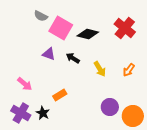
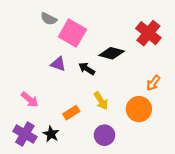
black diamond: (88, 34) -> (112, 53), moved
yellow arrow: (100, 69) -> (101, 101), moved
purple circle: (110, 107) -> (104, 135), moved
orange circle: (133, 116) -> (139, 109), moved

